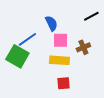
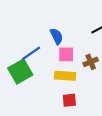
green square: (17, 56) -> (20, 71), turned 30

